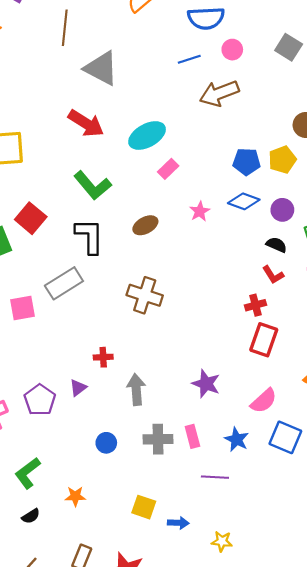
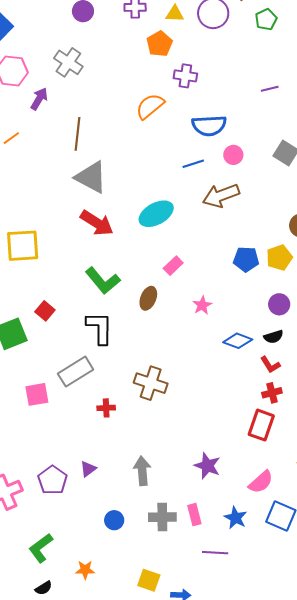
gray triangle: (101, 68) -> (91, 177), moved
cyan ellipse: (147, 136) -> (156, 214), moved
blue diamond: (244, 201) -> (238, 341), moved
red square: (31, 218) -> (45, 311), size x0.7
brown ellipse: (145, 225) -> (148, 298), moved, turned -40
black semicircle: (277, 245) -> (274, 337), turned 138
red cross: (256, 305) -> (272, 393), moved
red cross: (103, 357) -> (106, 408), moved

